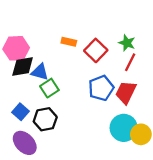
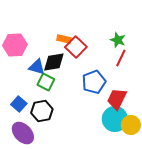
red square: (96, 50) -> (76, 47), moved
black diamond: (23, 67) -> (54, 62), moved
green square: (49, 88) -> (46, 82), turned -30
red trapezoid: (126, 92) -> (117, 99), moved

